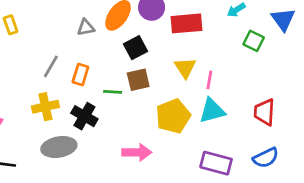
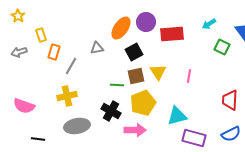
gray triangle: (86, 27) -> (97, 48), moved
yellow triangle: (185, 68) -> (158, 72), moved
orange rectangle: (80, 74) -> (54, 52), moved
cyan triangle: (212, 111) -> (177, 116), moved
black cross: (84, 116) -> (111, 111), moved
yellow pentagon: (173, 116) -> (143, 103), moved

